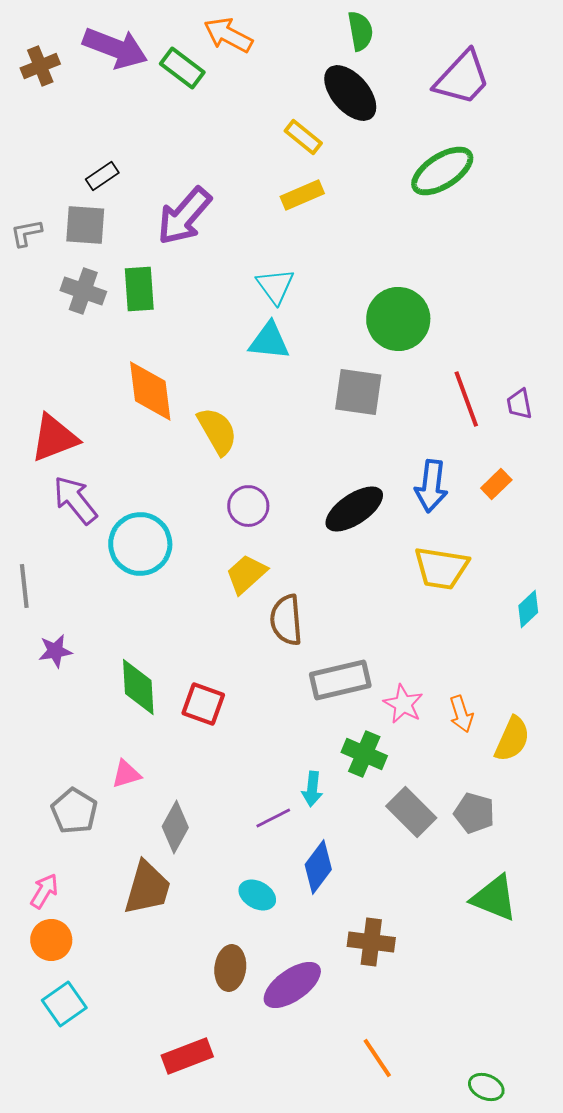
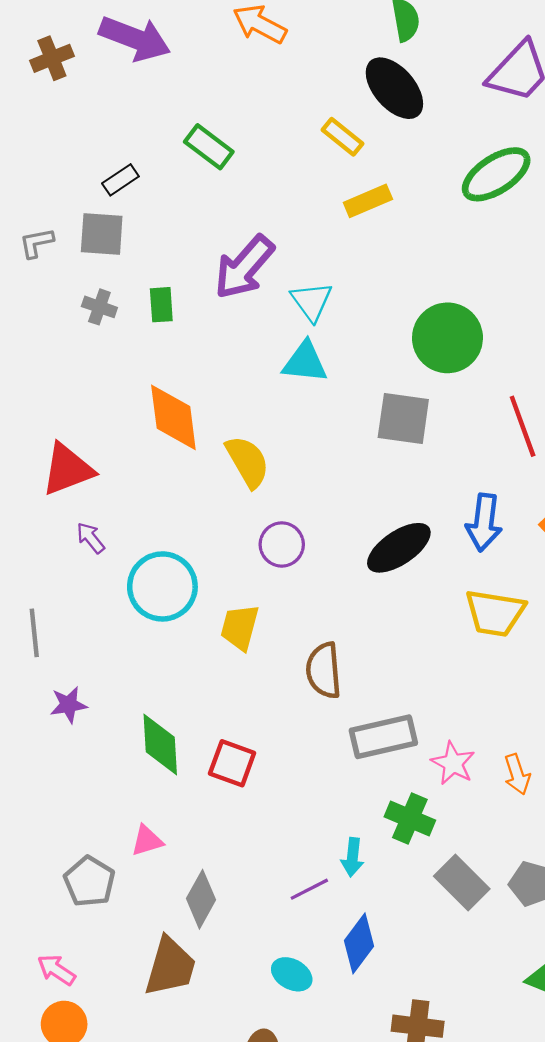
green rectangle: (182, 68) -> (209, 147), moved
yellow rectangle: (302, 195) -> (368, 201), moved
purple arrow: (184, 216) -> (244, 267), moved
green rectangle: (139, 289) -> (161, 305), size x0.7
gray cross: (83, 291) -> (99, 307), size x0.7
purple arrow: (75, 500) -> (91, 538), size x0.6
yellow trapezoid: (246, 574) -> (240, 627), moved, turned -33
pink arrow: (44, 891) -> (56, 970), turned -87

